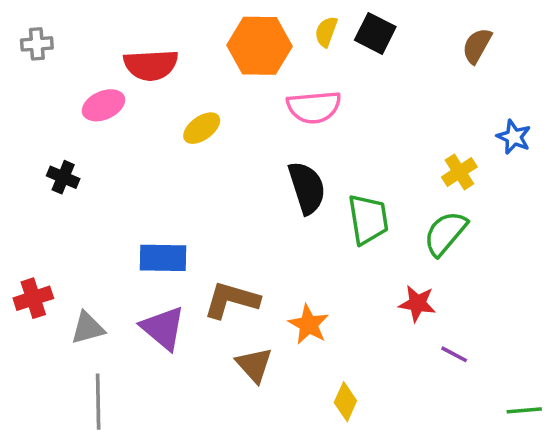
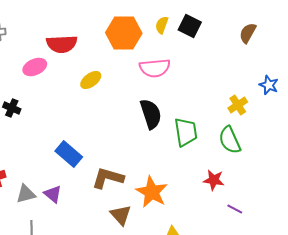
green semicircle: (445, 233) -> (230, 140), turned -64
blue rectangle: (163, 258) -> (69, 154), turned 40
orange star: (309, 324) -> (152, 192), size x1.4
purple triangle: (163, 328) -> (53, 194), moved, size x0.7

